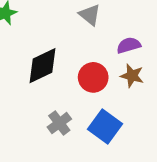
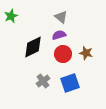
purple semicircle: (129, 45) -> (59, 35), moved
blue square: (105, 126) -> (70, 83), turned 36

